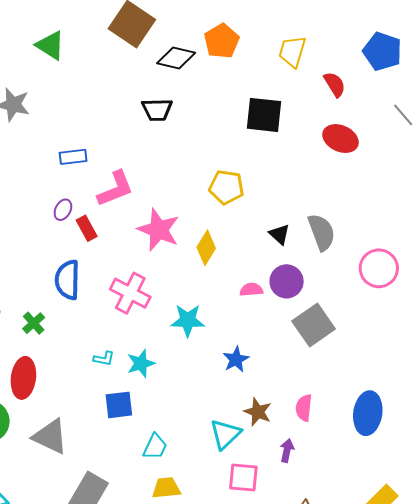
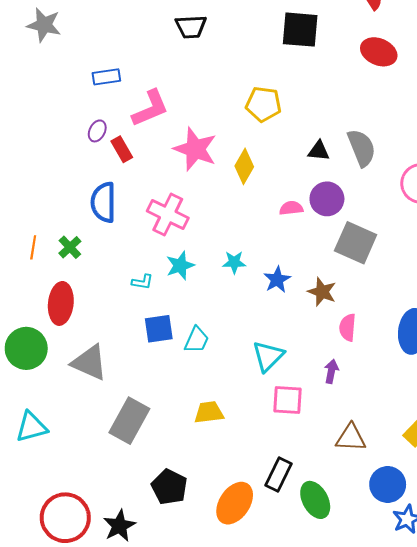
black triangle: (279, 234) -> (319, 151), turned -35
cyan star: (188, 320) -> (234, 262), moved, size x0.7
gray square: (314, 325) -> (356, 243), turned -30
cyan star: (141, 363) -> (180, 265), moved
brown star: (258, 412) -> (322, 292), moved
cyan trapezoid: (155, 447) -> (197, 340), moved

